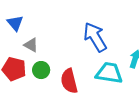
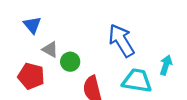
green circle: (41, 70) -> (70, 62), moved

